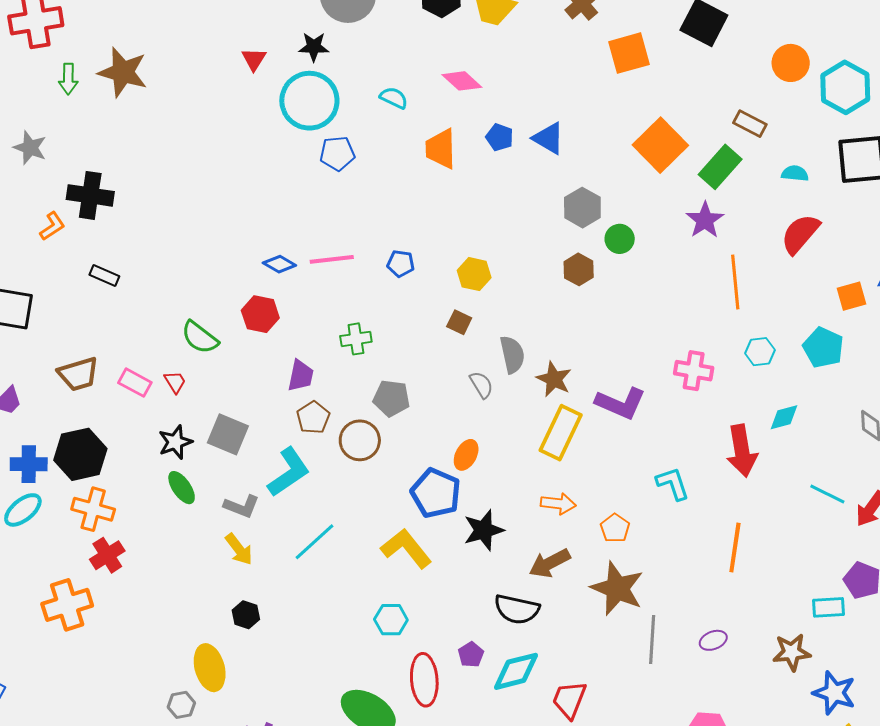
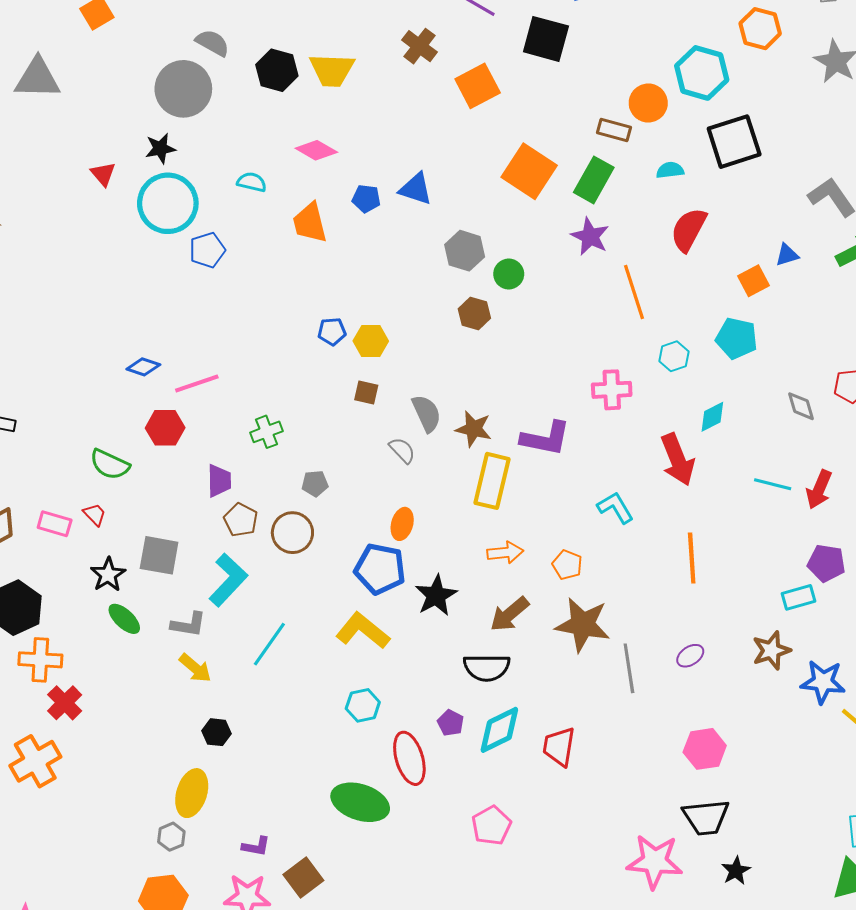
orange circle: (791, 63) -> (648, 103), moved
pink line: (332, 259) -> (197, 384), moved
blue diamond: (279, 264) -> (143, 367), moved
blue pentagon: (401, 264) -> (332, 331), moved
gray pentagon: (391, 398) -> (315, 483), size x0.7
yellow ellipse: (210, 668) -> (192, 793), turned 45

